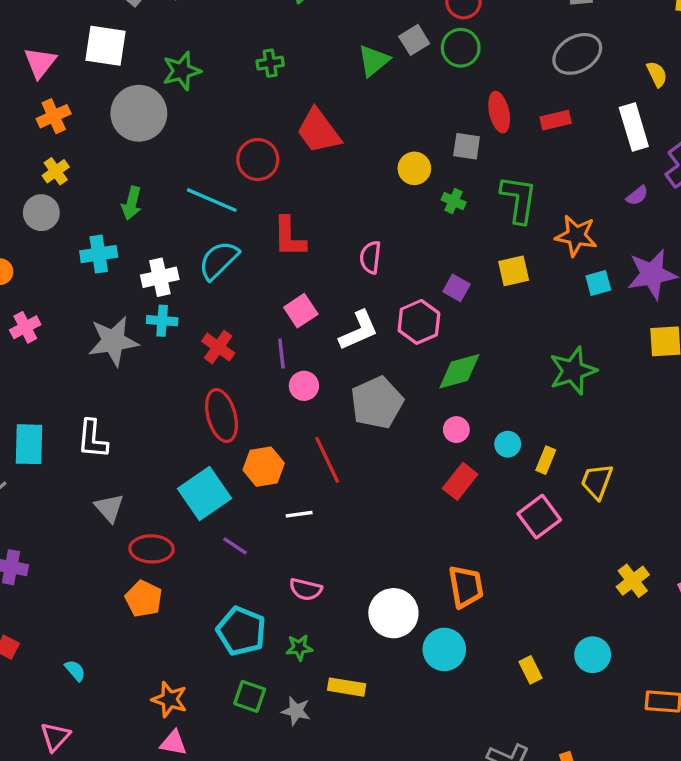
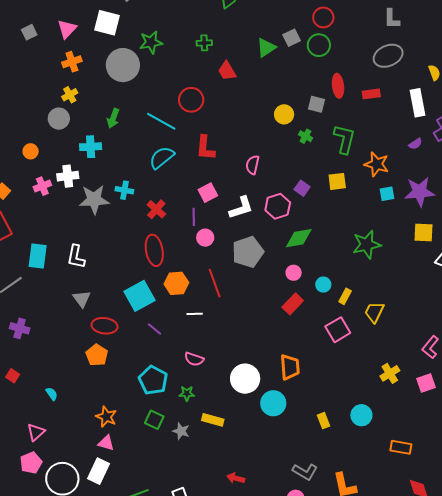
red trapezoid: (319, 131) -> (227, 71), moved, size x0.7
white cross: (160, 277) -> (68, 176), moved

